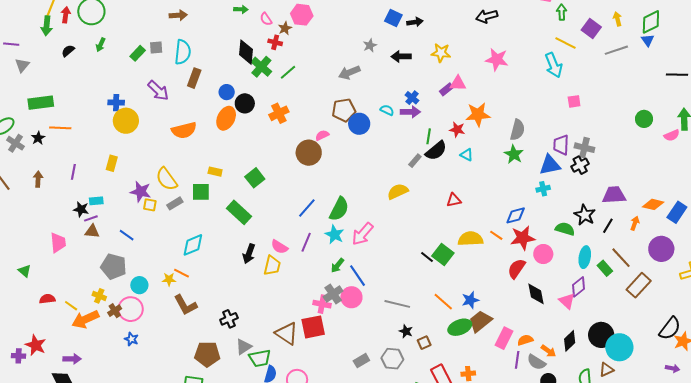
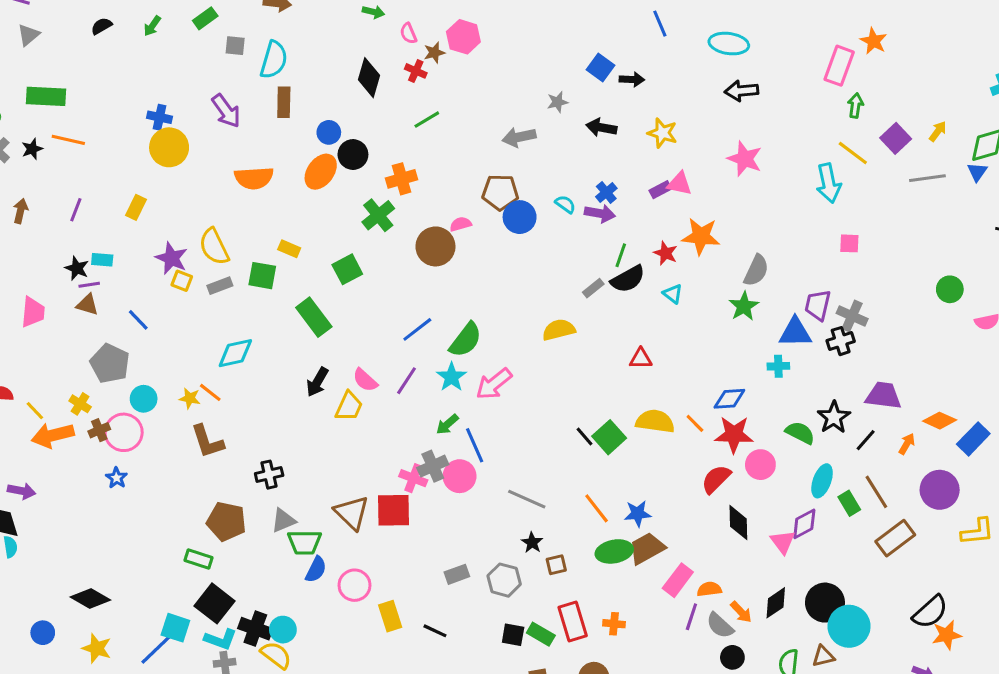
yellow arrow: (617, 19) -> (938, 131), turned 40
green rectangle: (138, 53) -> (205, 18), moved
green cross: (261, 67) -> (378, 215), moved
brown rectangle: (194, 78) -> (284, 102), turned -30

